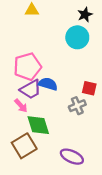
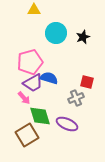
black star: (85, 15) -> (83, 37), moved
cyan circle: (77, 37) -> (56, 33), moved
purple ellipse: (72, 157) -> (67, 124), moved

